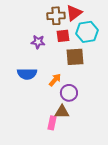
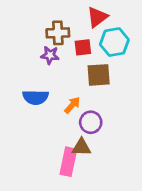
brown cross: (56, 16) -> (58, 33), moved
pink rectangle: (52, 123) -> (68, 162), size x1.5

